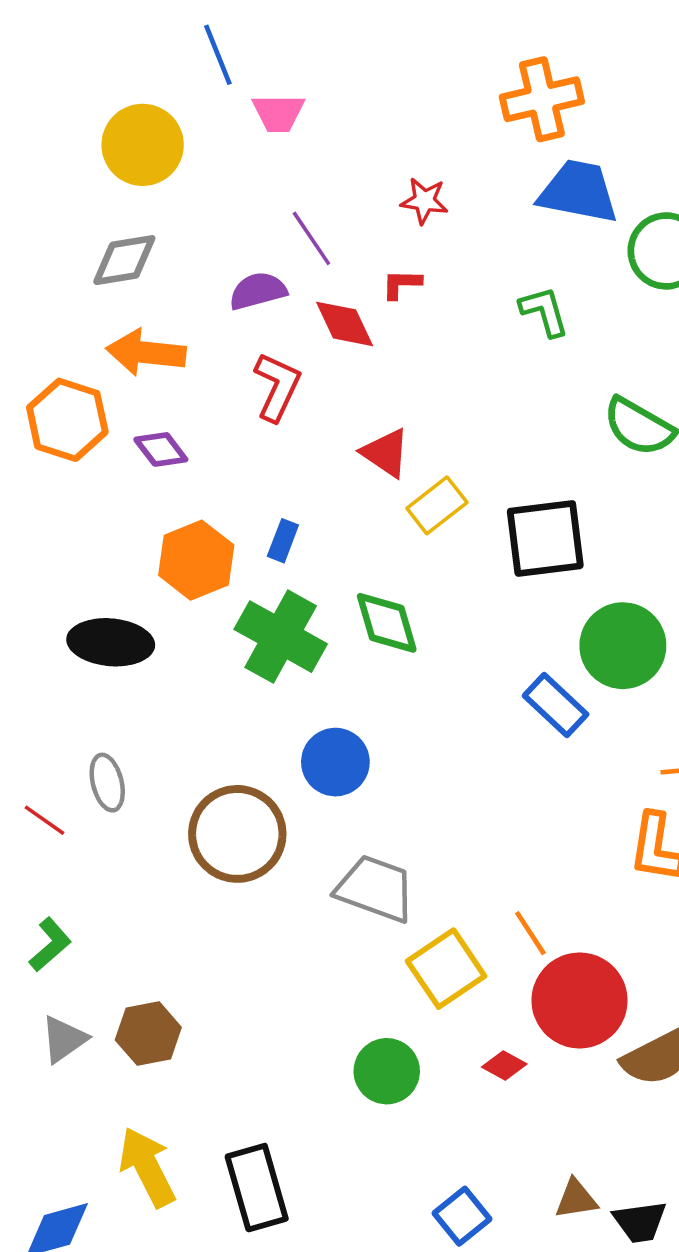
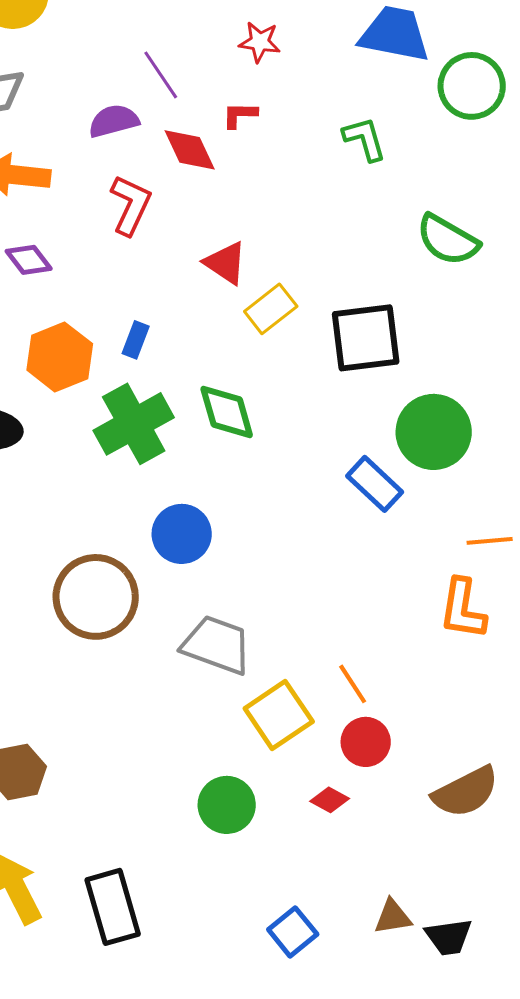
green cross: (281, 637) -> (134, 424), turned 32
red circle: (580, 1000) -> (366, 742), moved, size x0.6

